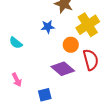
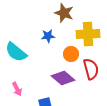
yellow cross: (88, 25) -> (88, 34), turned 30
cyan semicircle: (16, 43) -> (16, 52), size x1.6

